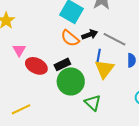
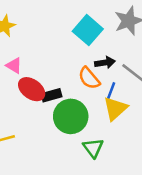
orange semicircle: (70, 38) -> (89, 78), moved
pink triangle: (19, 50) -> (14, 66), turned -40
black rectangle: (62, 64) -> (52, 95), moved

